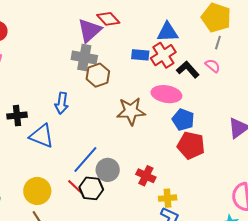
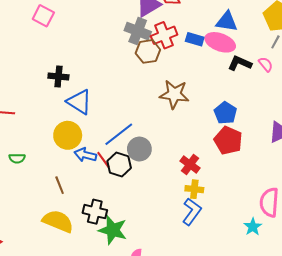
red cross: (163, 55) -> (164, 35), moved
black L-shape: (188, 69) -> (240, 63), turned -35
pink ellipse: (166, 94) -> (220, 42), moved
blue arrow: (62, 103) -> (85, 155), moved, turned 85
red cross: (146, 176) -> (190, 165), moved
yellow circle: (37, 191) -> (68, 135), moved

